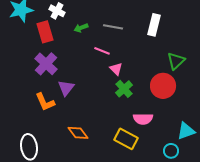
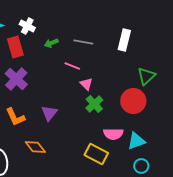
purple triangle: (66, 88) -> (49, 113), moved
cyan triangle: (186, 131) -> (136, 141), moved
orange diamond: (78, 133) -> (35, 147), moved

